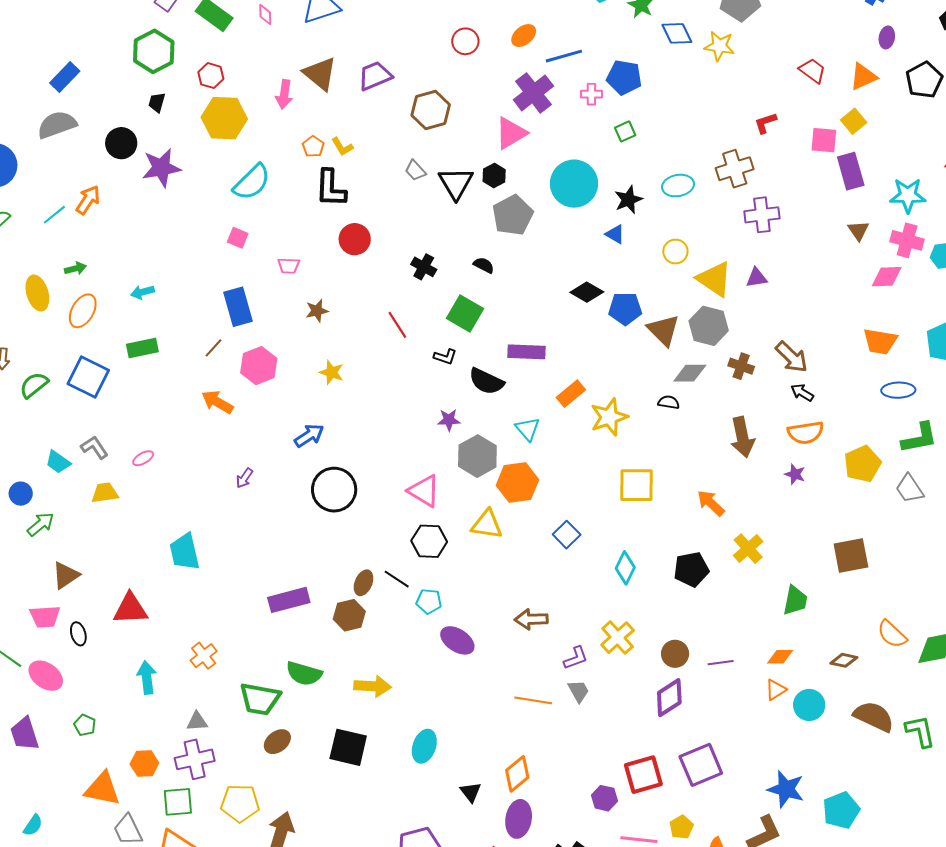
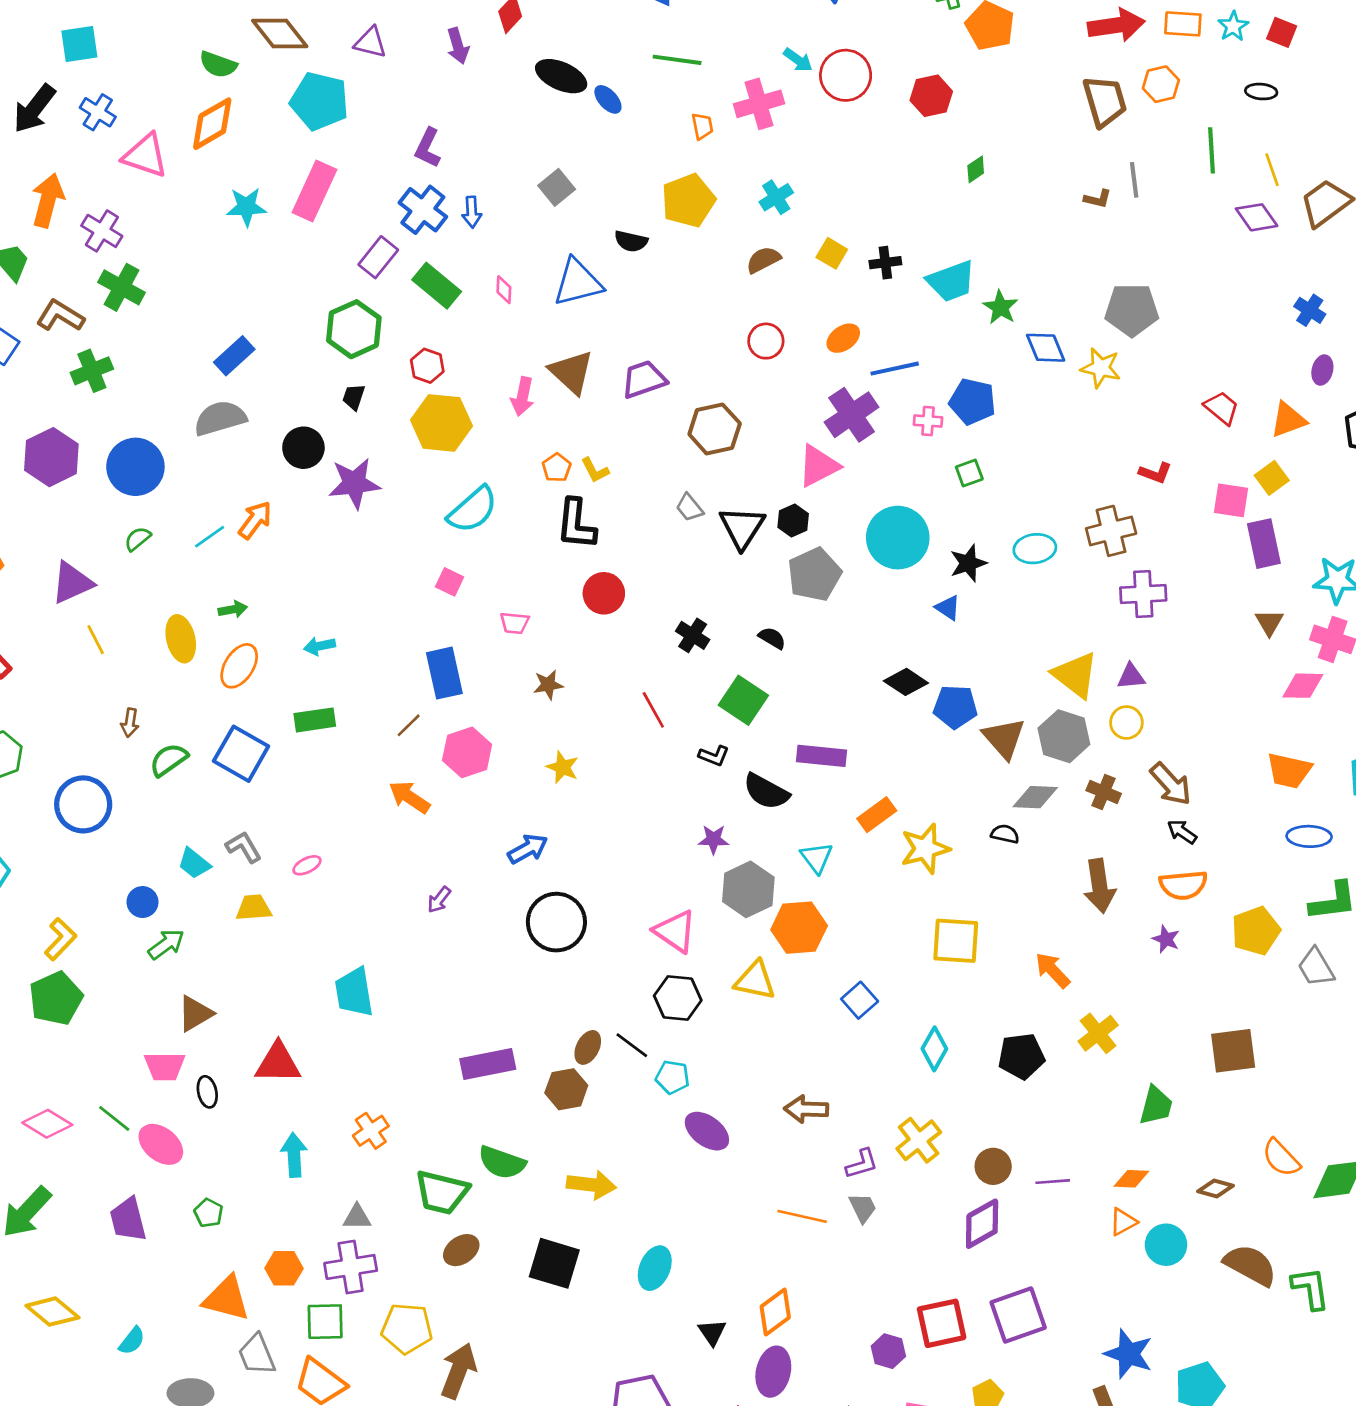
red L-shape: (765, 123) -> (1155, 473), turned -145
yellow circle: (675, 252) -> (1126, 723), moved

